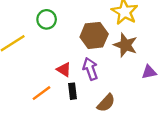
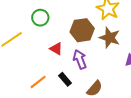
red triangle: (64, 70) -> (56, 49), moved
black rectangle: (72, 91) -> (65, 79), turned -32

